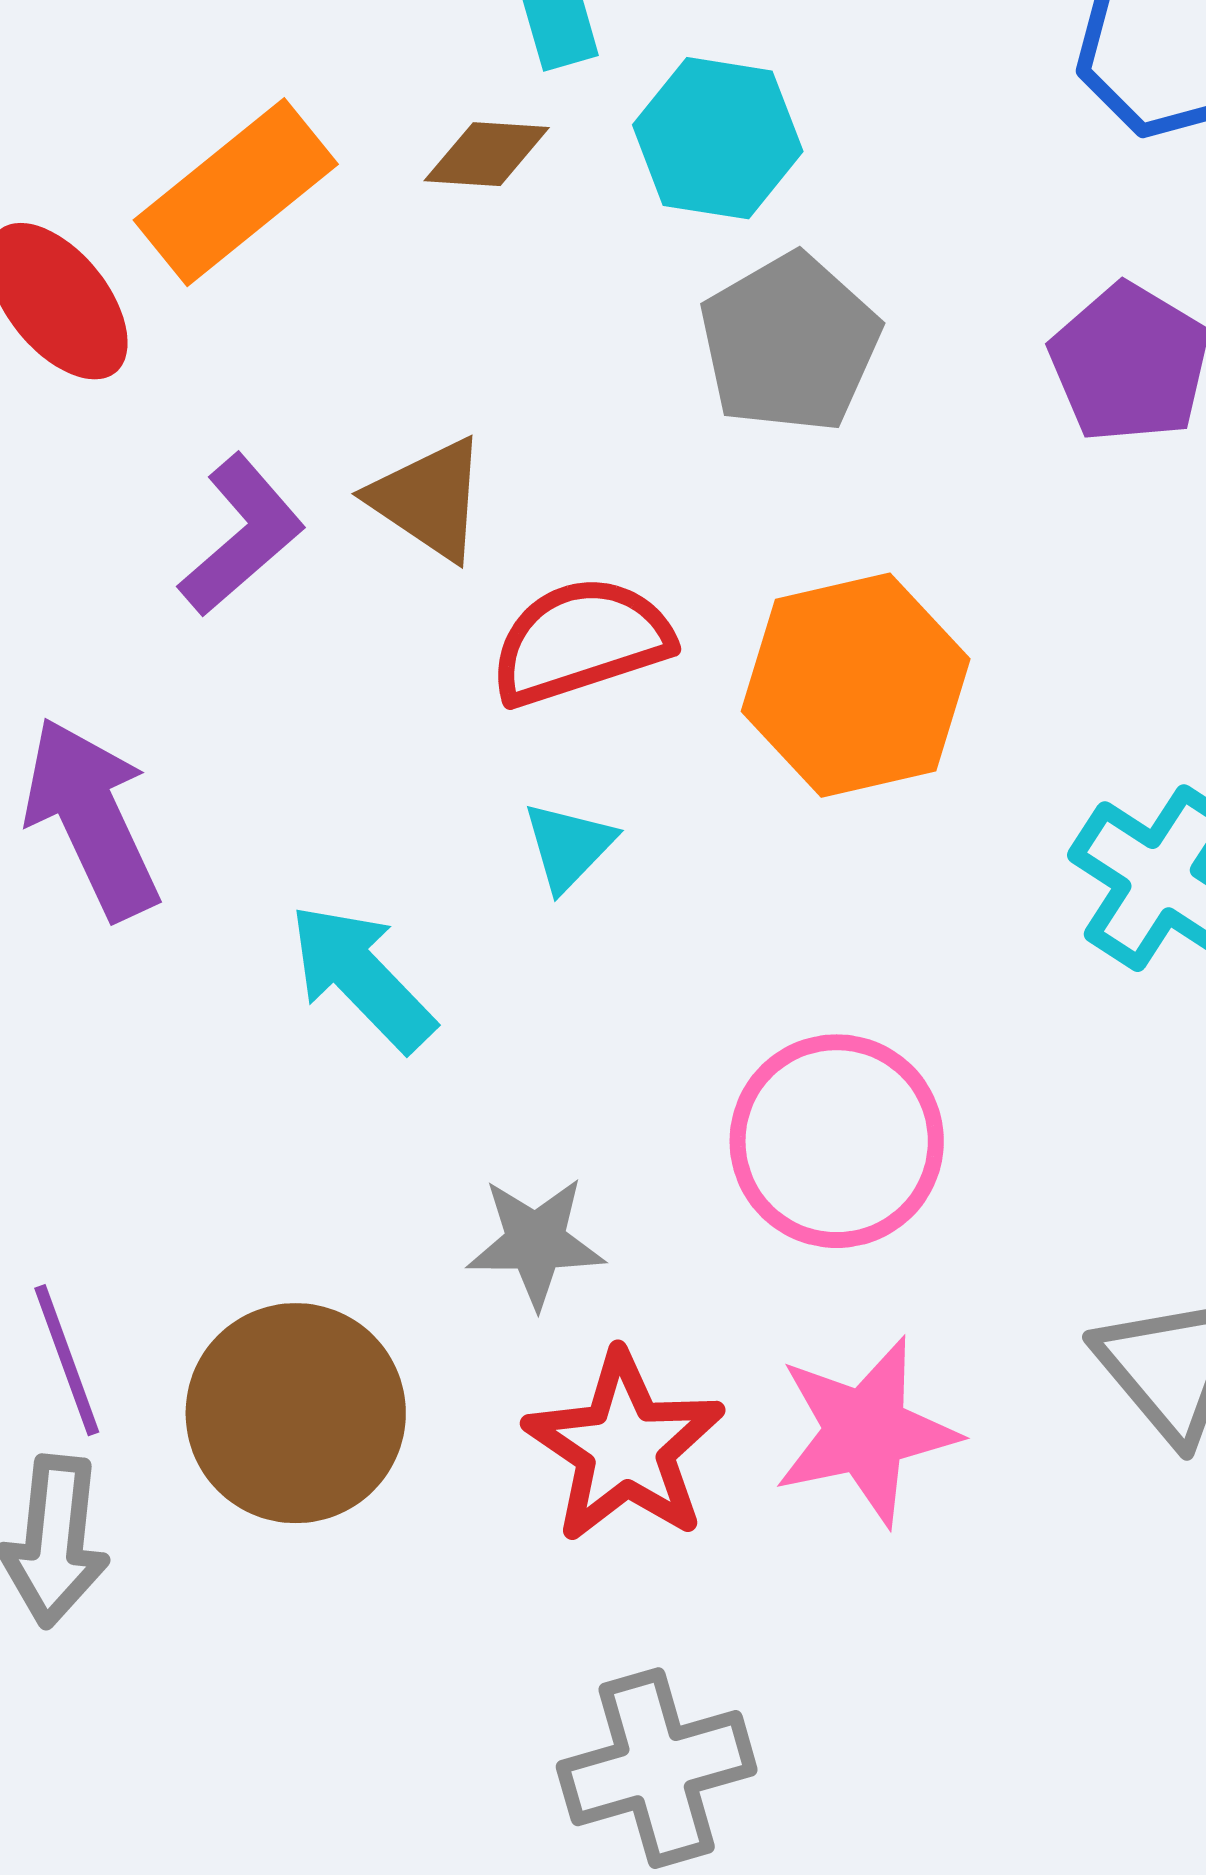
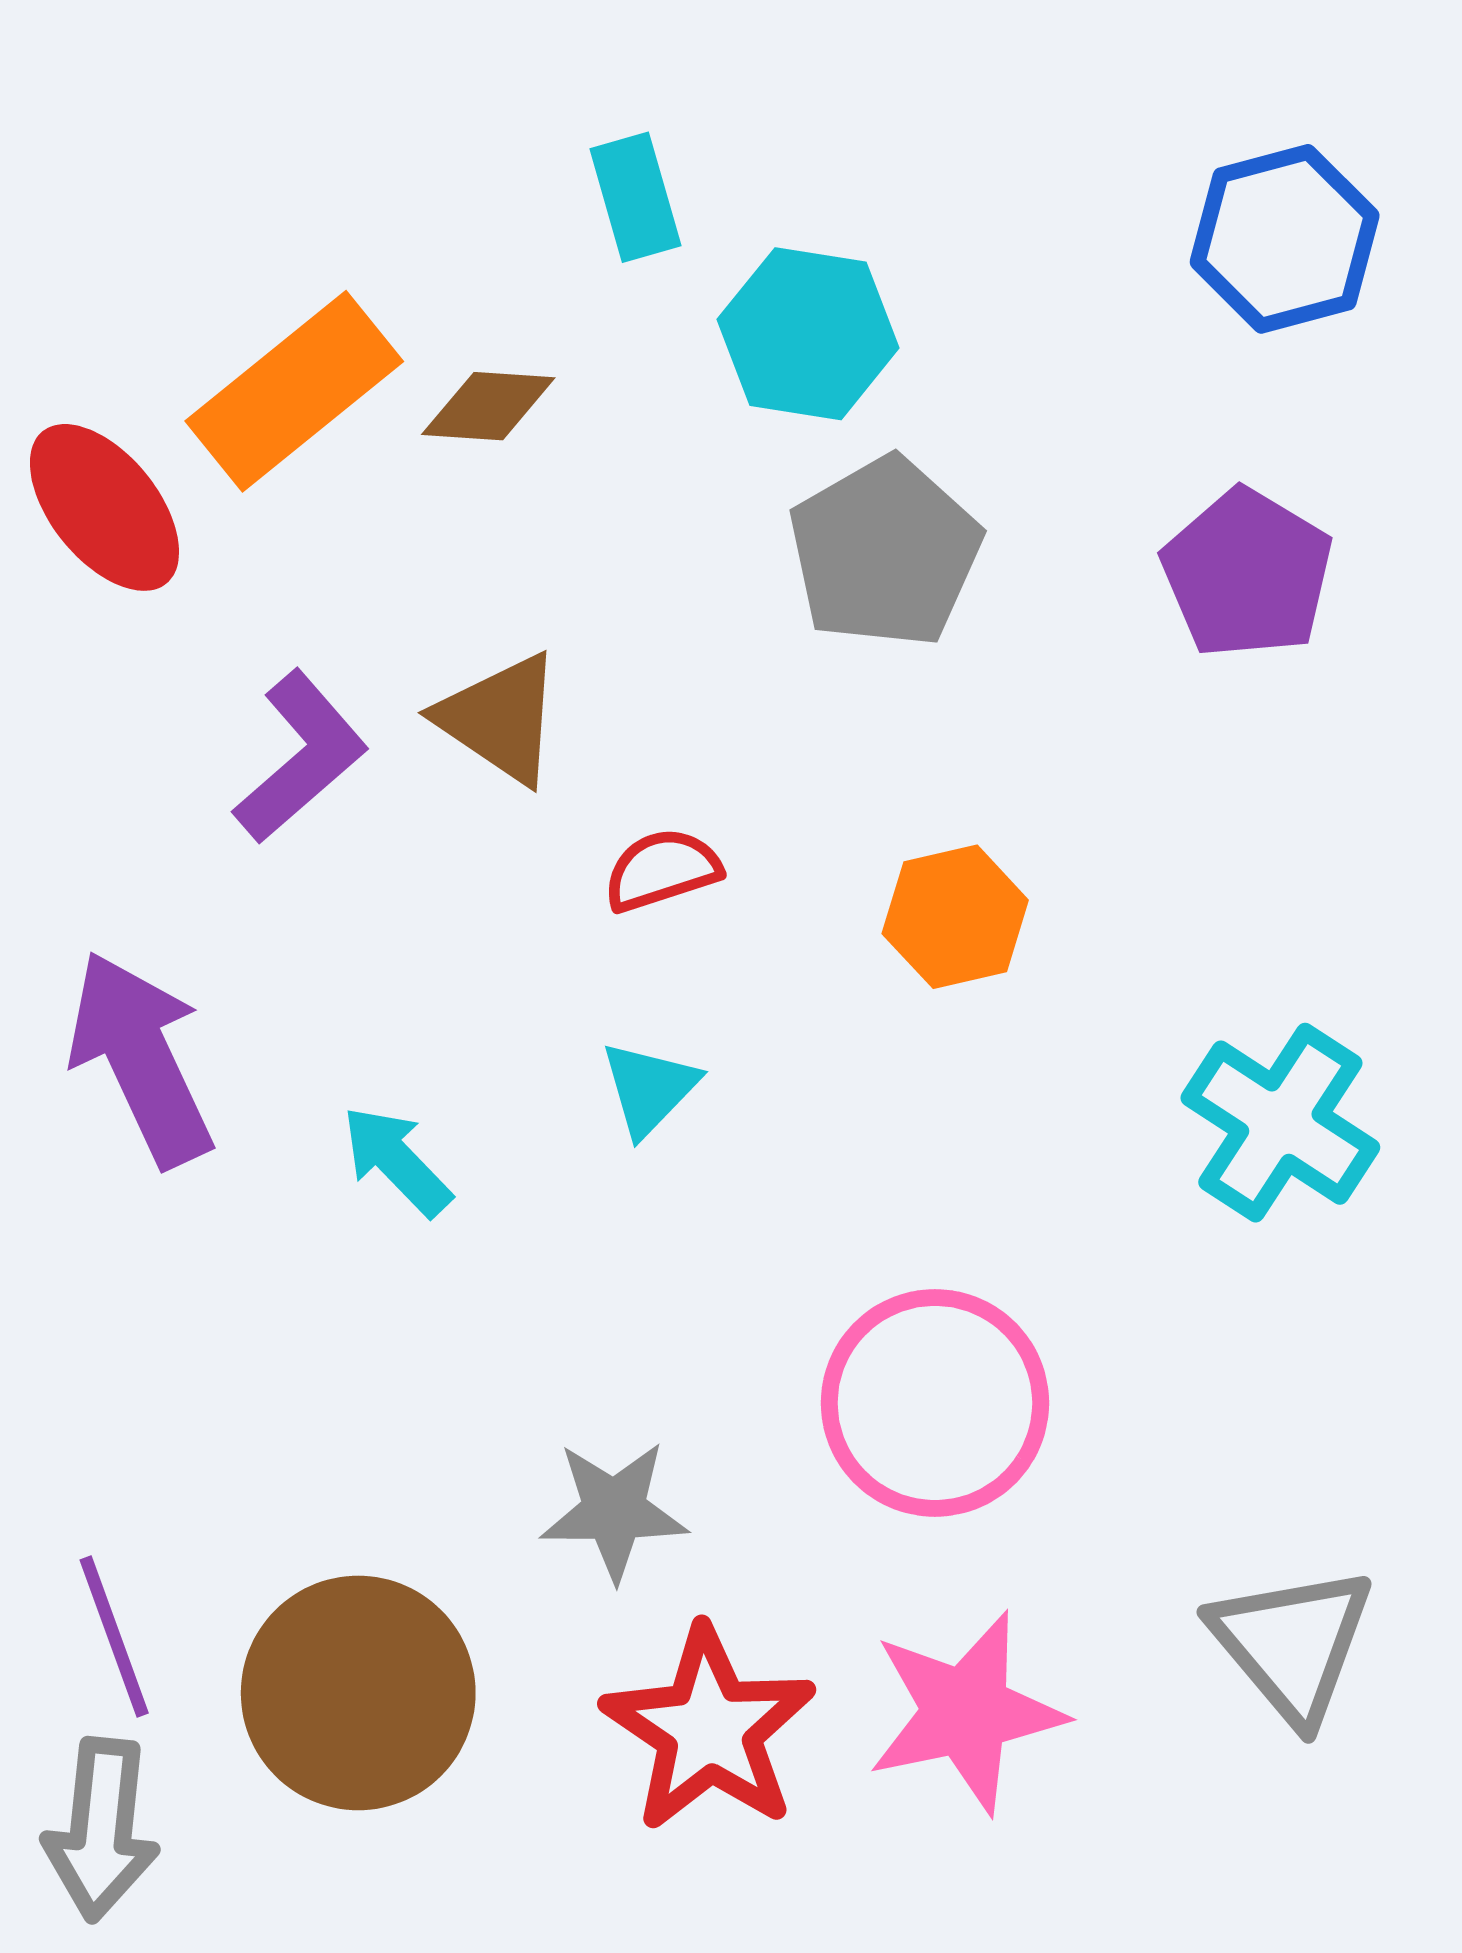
brown diamond: (487, 154) -> (488, 406), moved
red semicircle: (581, 641) -> (662, 870), size x0.6
orange hexagon: (856, 685) -> (955, 917), size x0.6
cyan arrow: (362, 977) -> (397, 1161), moved, size x0.7

